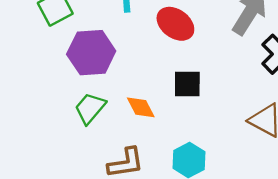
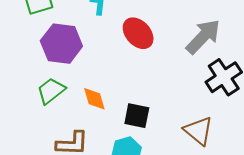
black square: (187, 84) -> (137, 116), moved

